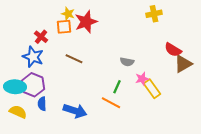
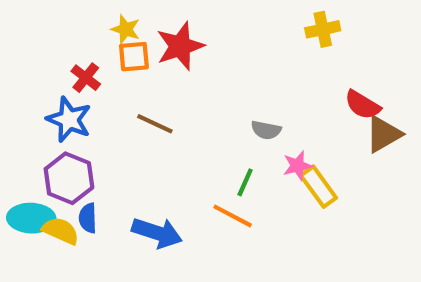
yellow star: (68, 14) -> (126, 29), moved
cyan ellipse: (15, 87) -> (31, 218), moved
yellow semicircle: (18, 112) -> (61, 231), moved

